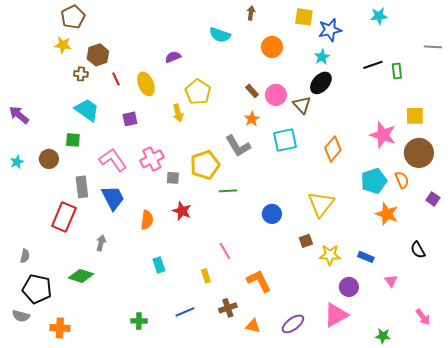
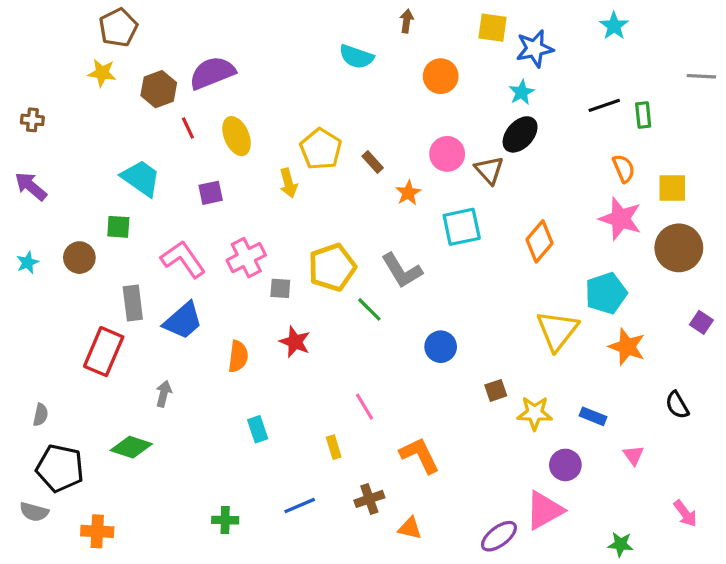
cyan star: (379, 16) -> (614, 26), turned -30
purple semicircle: (173, 57) -> (212, 73), moved, size x1.8
brown cross: (81, 74) -> (32, 120), moved
brown rectangle: (252, 91) -> (373, 162), moved
gray L-shape: (238, 146) -> (402, 271), moved
orange semicircle: (402, 180) -> (624, 168), moved
green line: (228, 191) -> (369, 309), turned 48
blue trapezoid: (113, 198) -> (183, 321), turned 76
yellow triangle: (321, 204) -> (557, 330), moved
purple ellipse: (293, 324) -> (499, 536), moved

